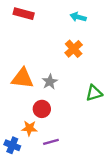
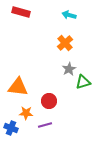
orange triangle: (23, 78) -> (18, 87), moved
gray star: (50, 82) -> (69, 69), moved
red circle: (42, 109) -> (49, 101), moved

